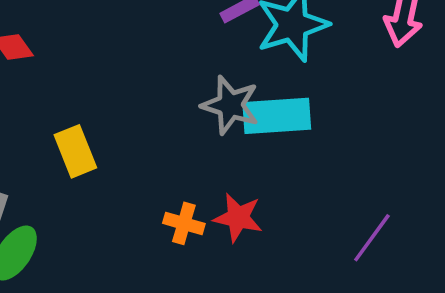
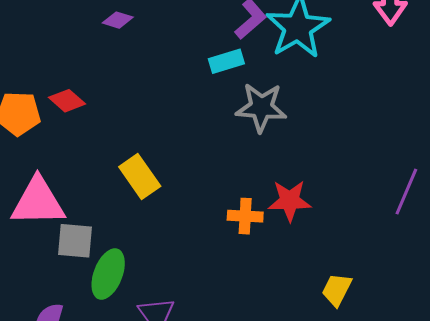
cyan rectangle: (277, 116) -> (226, 61), moved, size x0.6

